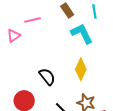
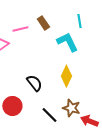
brown rectangle: (67, 10) -> (43, 23), moved

